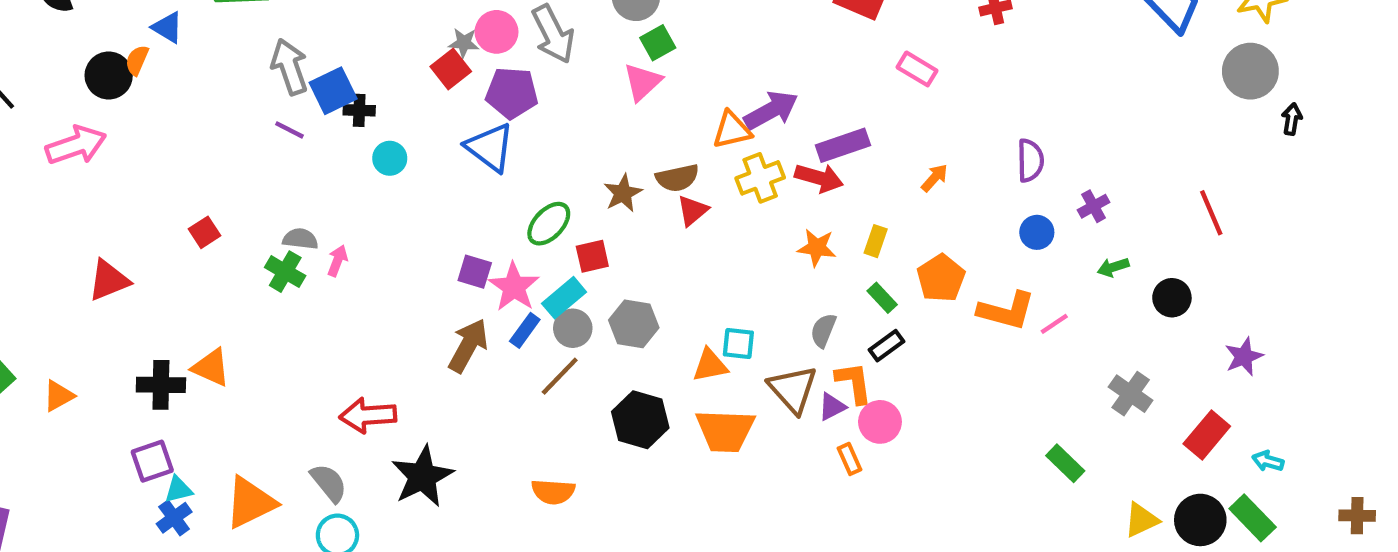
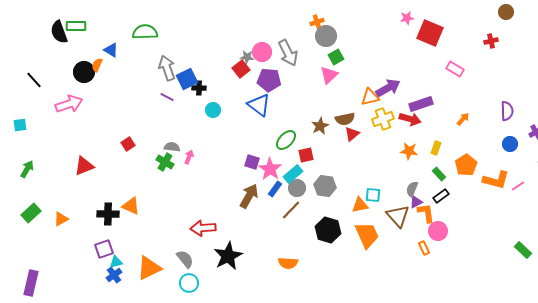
purple triangle: (832, 407) -> (416, 202), moved
orange trapezoid: (725, 431) -> (367, 235), turned -116

